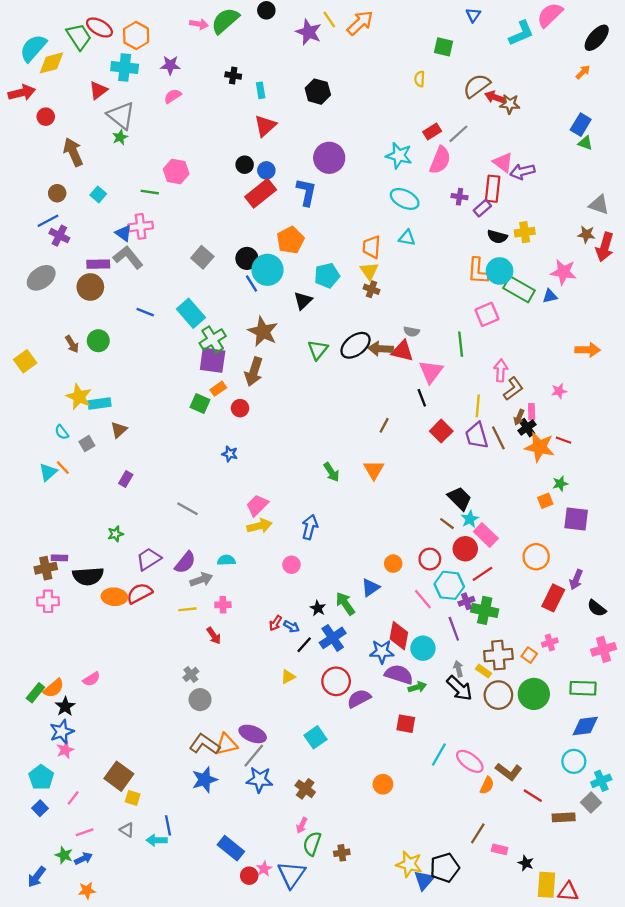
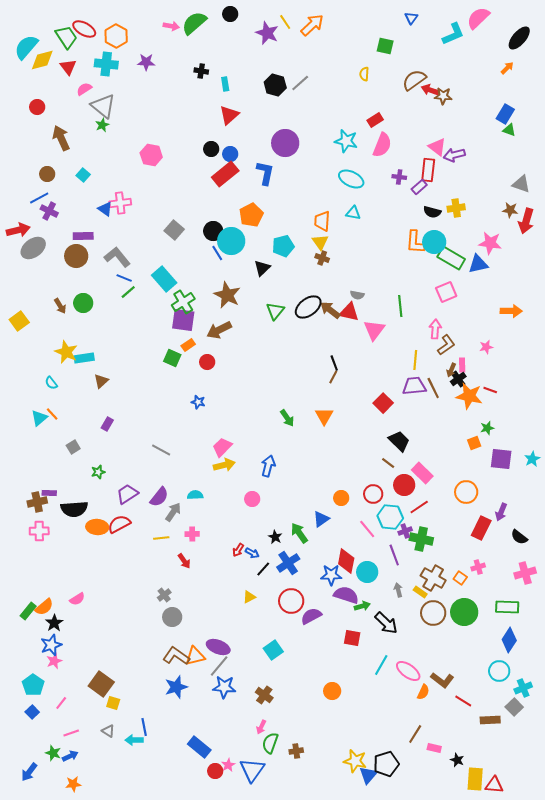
red triangle: (98, 90) -> (68, 67), moved, turned -30
red arrow: (22, 93) -> (18, 230), moved
pink semicircle: (173, 96) -> (84, 89), moved
gray line: (458, 134) -> (300, 83), moved
green line: (150, 192) -> (128, 292), moved, turned -49
gray L-shape: (128, 257) -> (117, 257), moved
blue triangle: (550, 296) -> (478, 264), size x1.5
pink square: (487, 314) -> (446, 292), moved
brown arrow: (381, 349) -> (330, 310), turned 35
brown arrow: (254, 372) -> (219, 330), turned 45
black line: (422, 398) -> (334, 363), moved
red square: (441, 431) -> (383, 403), moved
purple trapezoid: (477, 436) -> (414, 386), turned 100
gray square: (87, 444) -> (73, 447), moved
cyan star: (470, 519) -> (532, 459), moved
gray arrow: (201, 580) -> (173, 512), turned -36
brown cross: (498, 655) -> (433, 578), turned 35
black arrow: (460, 688) -> (386, 623), moved
blue diamond: (585, 726) -> (509, 640), turned -50

